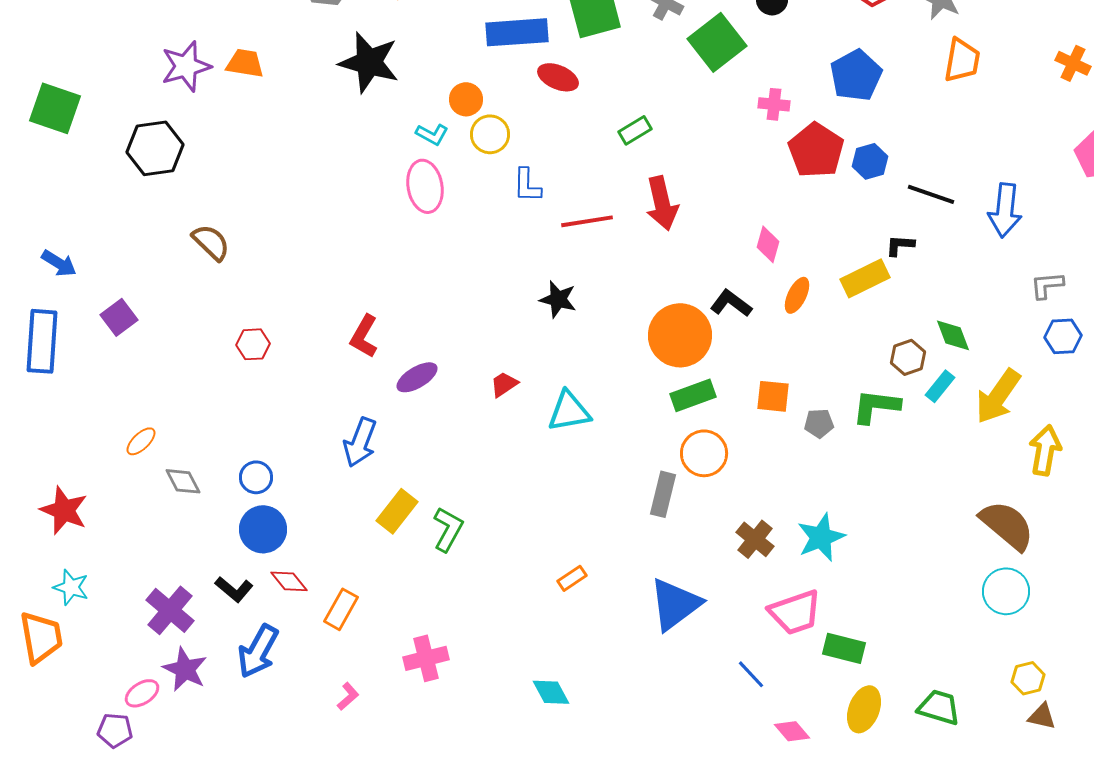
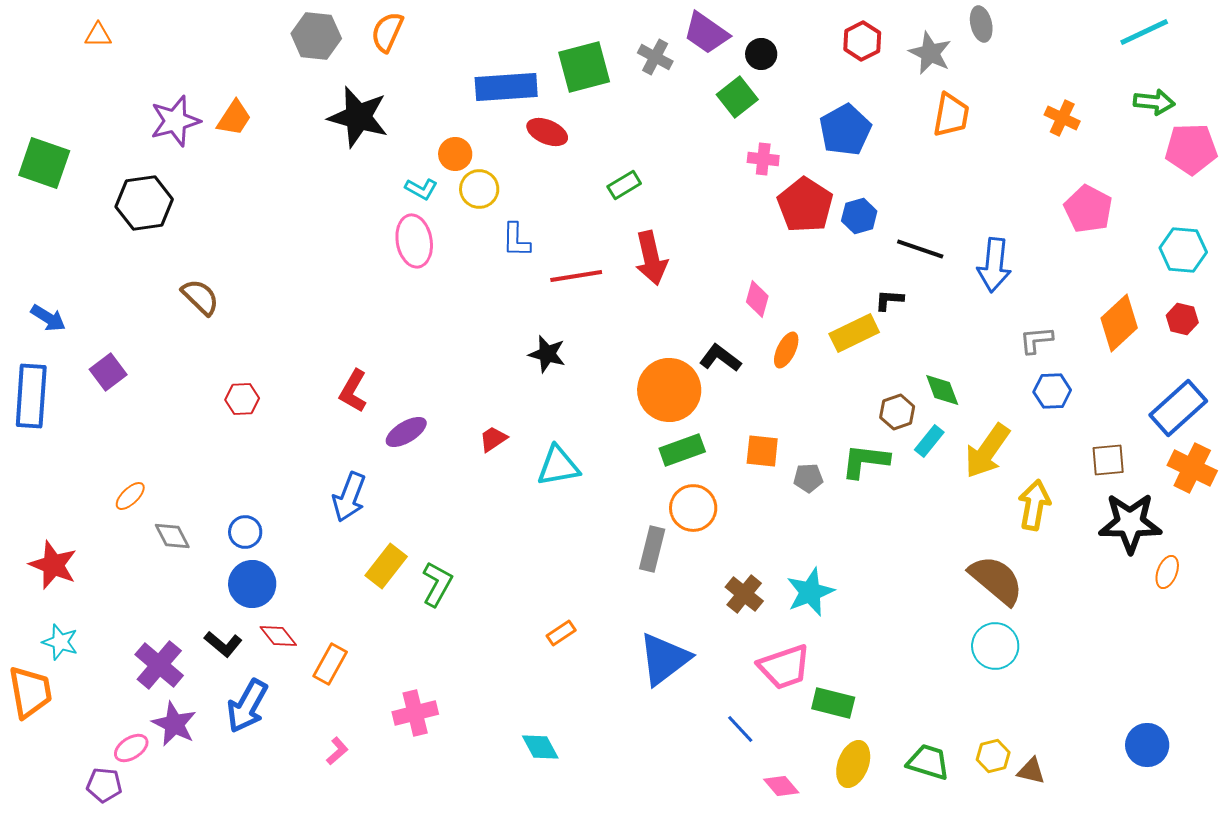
green square: (717, 42) -> (737, 97), moved, size x0.7
orange trapezoid: (245, 63) -> (234, 118), turned 114
yellow hexagon: (1028, 678) -> (993, 756), moved

